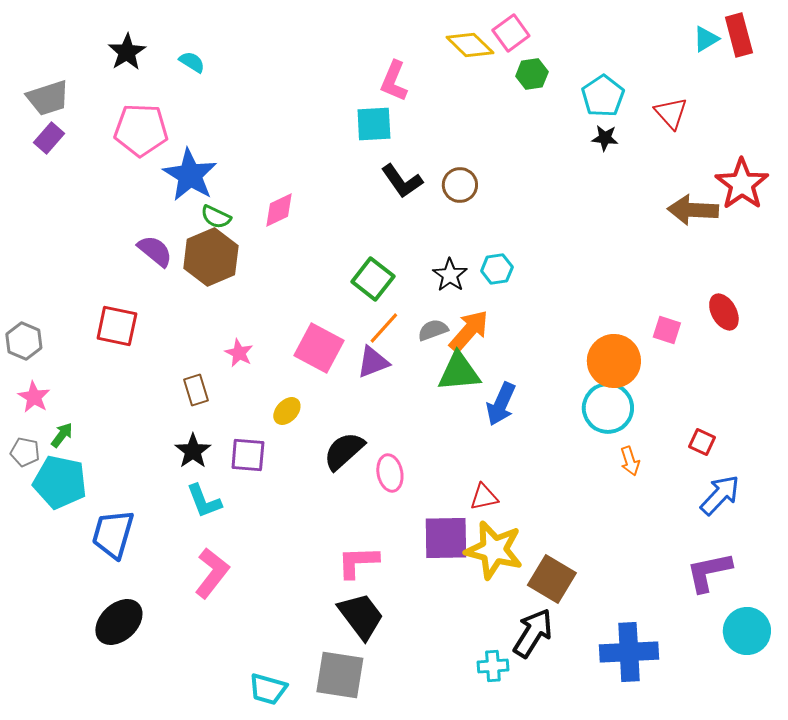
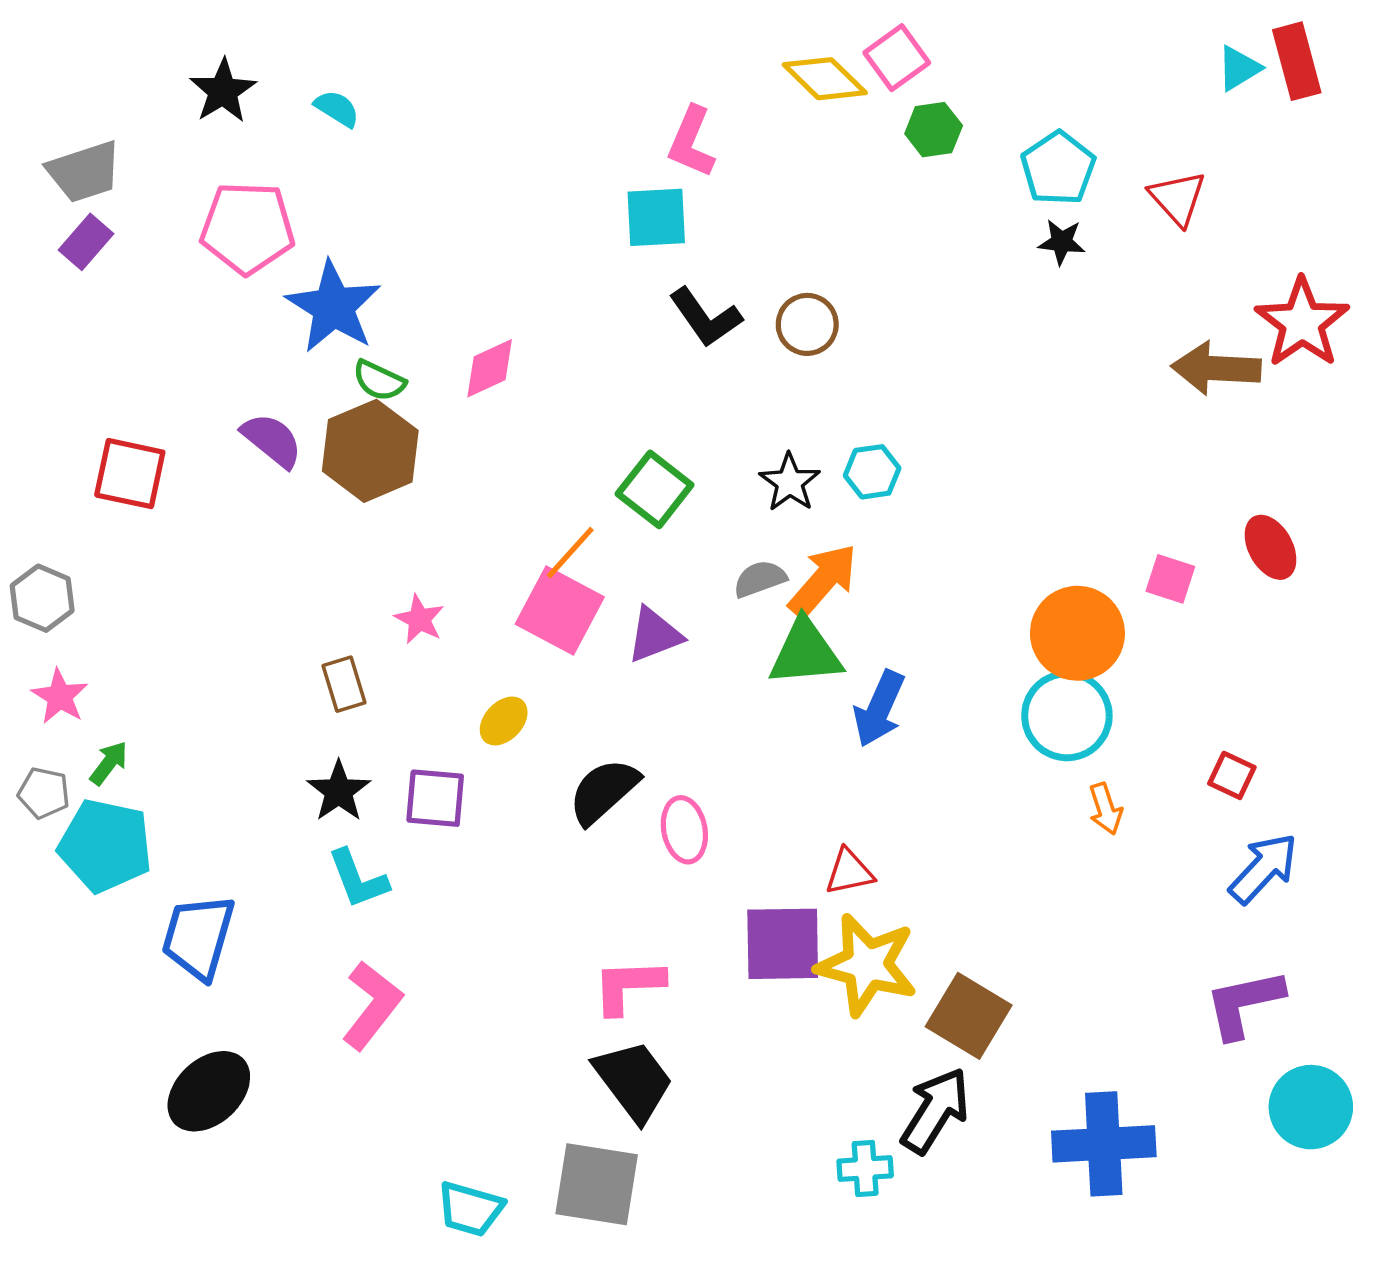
red square: (117, 326) -> (130, 474), moved
orange line: (384, 328) -> (570, 553), moved

